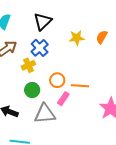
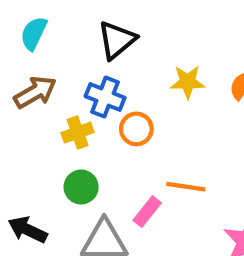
blue cross: (40, 48) -> (105, 97), turned -30
orange circle: (57, 80) -> (136, 129), moved

